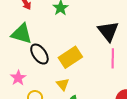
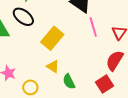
black ellipse: (39, 54) -> (23, 17), moved

